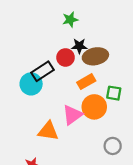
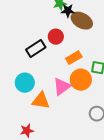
black star: (79, 46) -> (68, 11), moved
brown ellipse: (95, 56) -> (82, 21), moved, turned 40
cyan circle: (31, 84) -> (25, 83), moved

